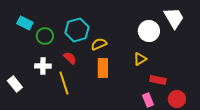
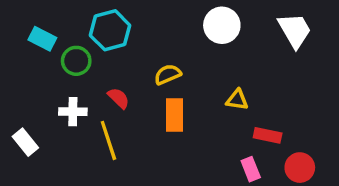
cyan hexagon: (77, 30) -> (110, 30), moved
white circle: (149, 31) -> (222, 25), moved
yellow triangle: (140, 59) -> (237, 100), turned 40

